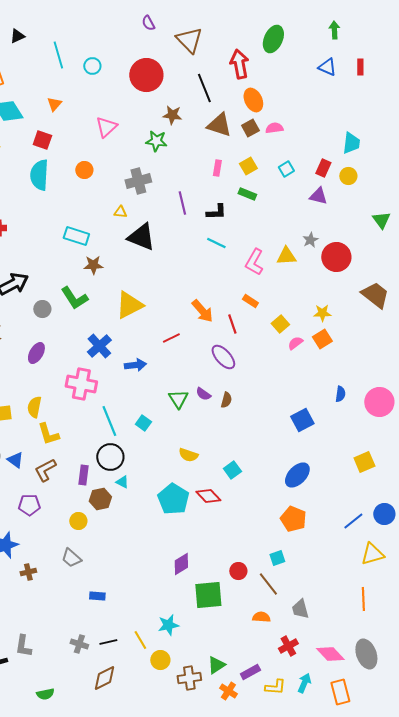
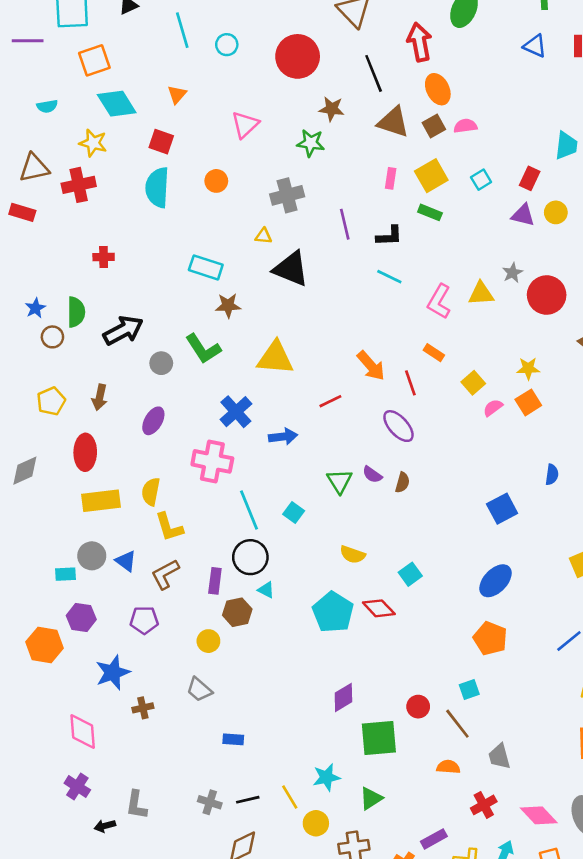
yellow square: (248, 166) -> (431, 176), size x1.4
yellow circle: (348, 176) -> (556, 212), moved
yellow triangle: (129, 305) -> (275, 358), turned 32
green triangle: (216, 665) -> (371, 798), moved

